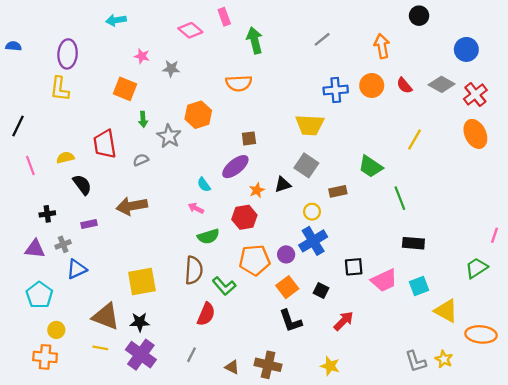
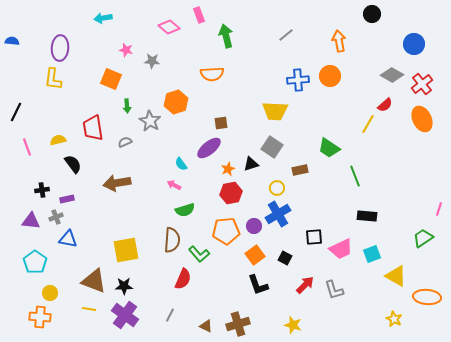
red semicircle: (404, 85) -> (385, 105), moved, turned -91
red hexagon: (244, 217) -> (231, 193), moved
purple rectangle: (89, 224) -> (67, 199), moved
blue triangle: (77, 269) -> (68, 239), turned 36
gray L-shape: (416, 361) -> (334, 290), moved
brown cross: (268, 365) -> (238, 324), turned -30

